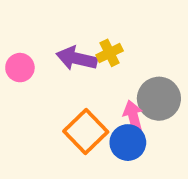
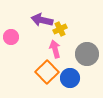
purple arrow: (77, 58) -> (42, 20), moved
pink arrow: (133, 117) -> (55, 49), moved

